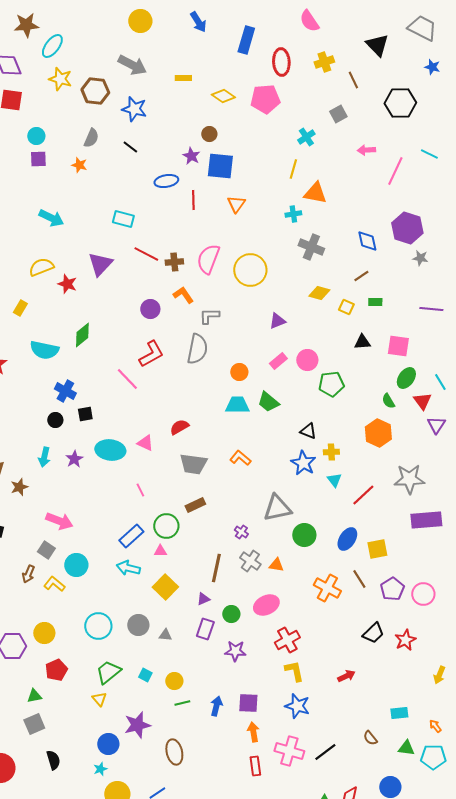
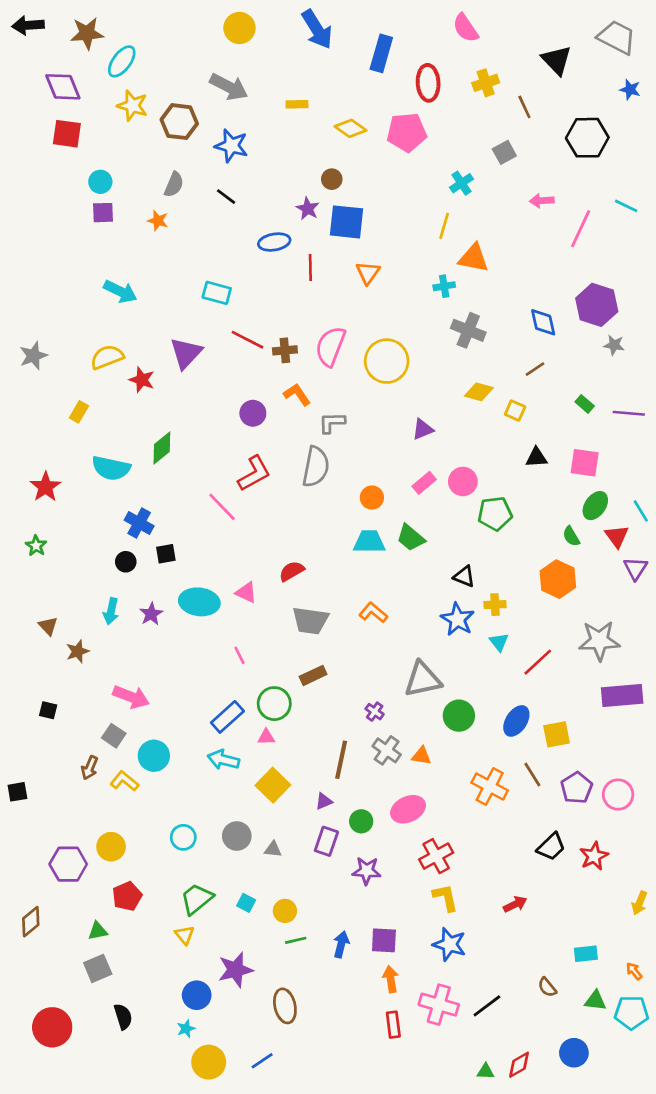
blue arrow: (198, 22) -> (317, 29), size x1.4
green rectangle: (375, 302) -> (585, 404), moved, turned 40
cyan circle: (98, 626) -> (183, 837), size x0.7

